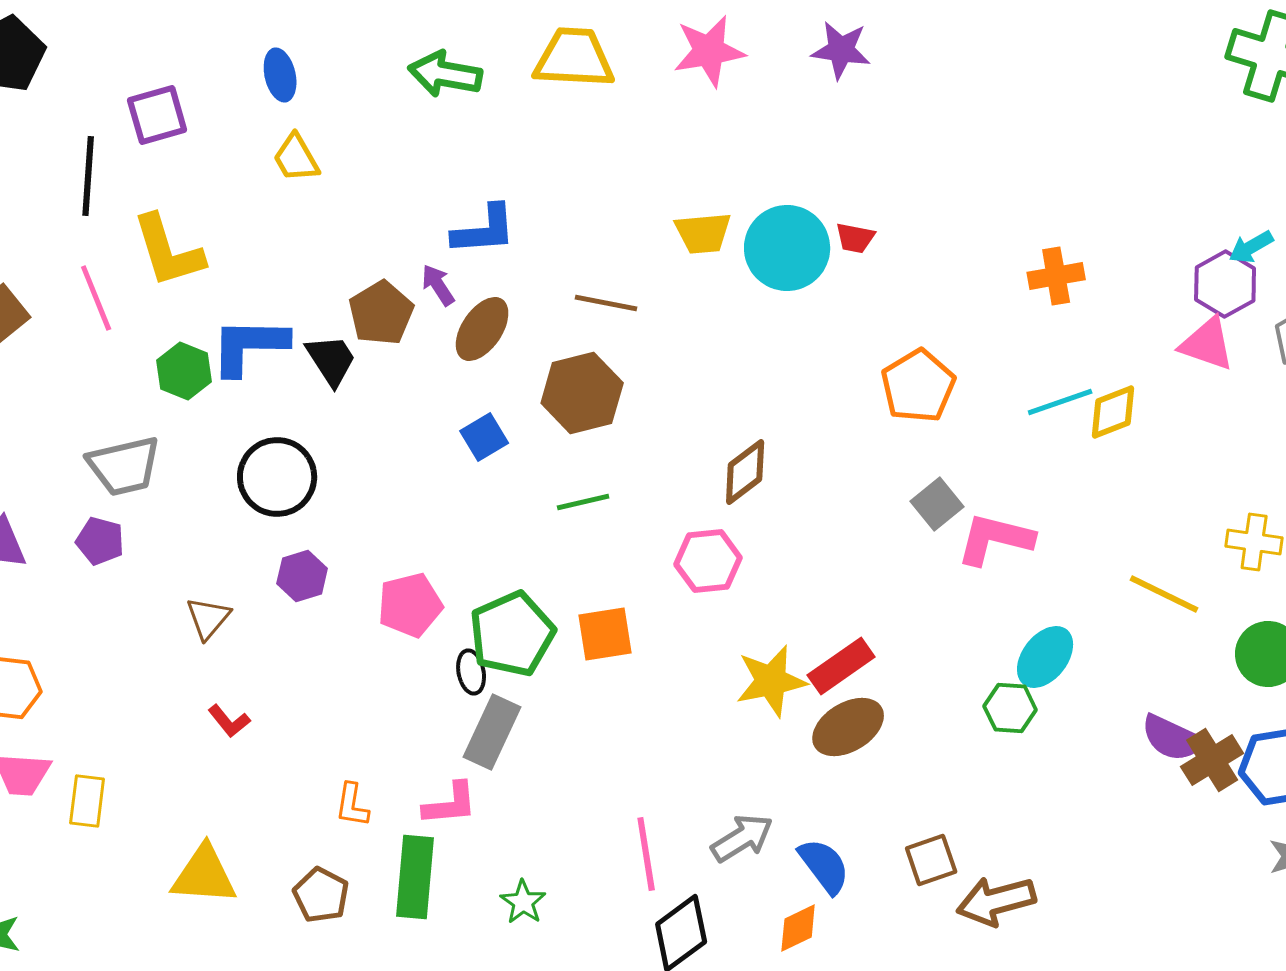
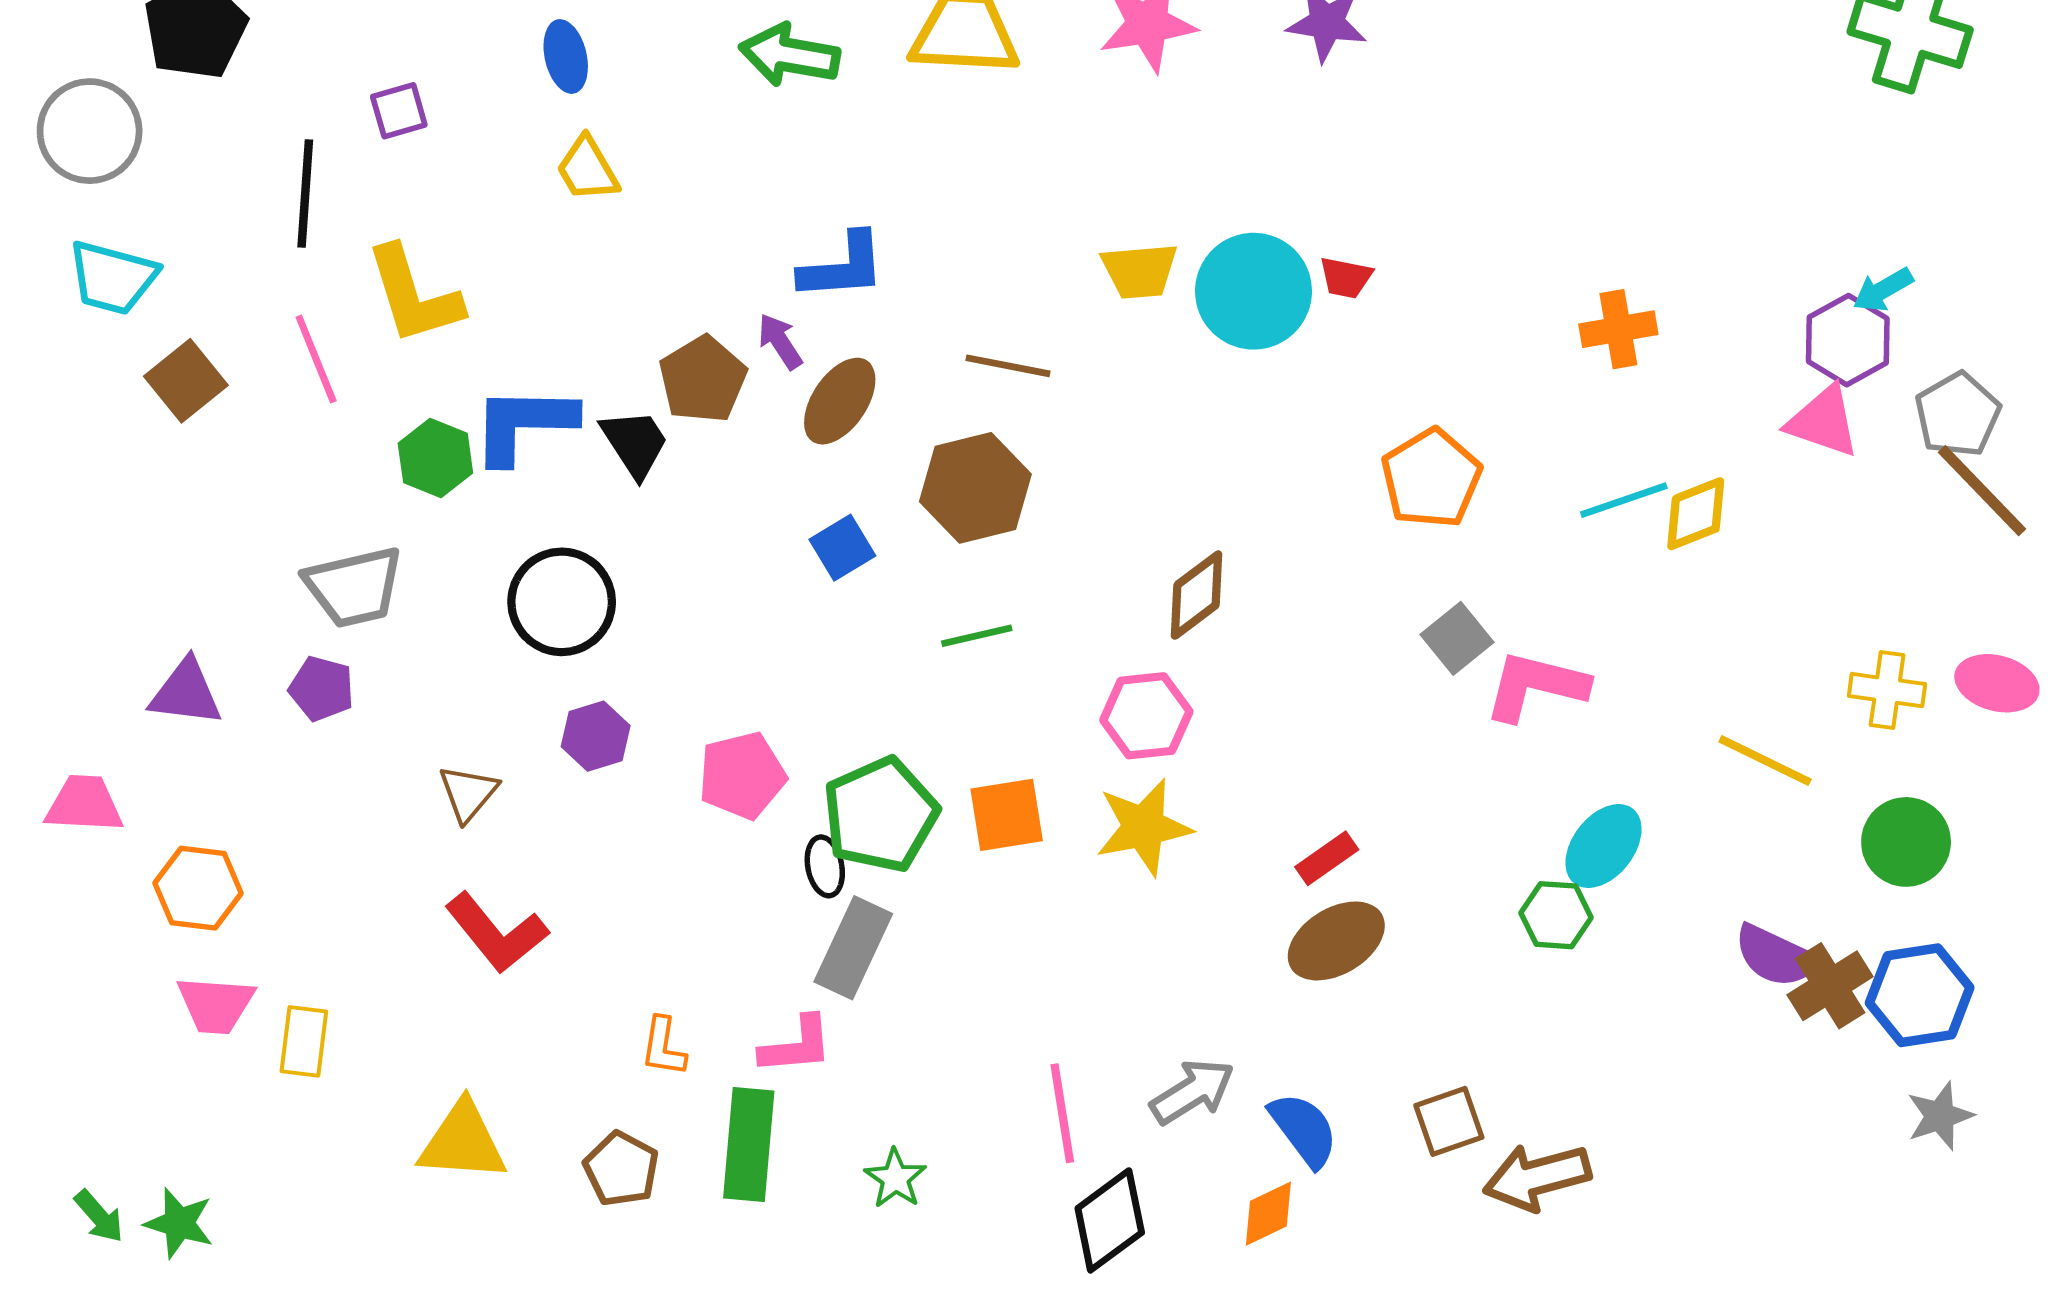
purple square: (157, 115) -> (399, 111), size x0.7
red rectangle: (841, 666) -> (1327, 858), size x0.7
yellow star: (771, 681) -> (1144, 827), moved
red L-shape: (229, 721) -> (497, 933), size x1.8

